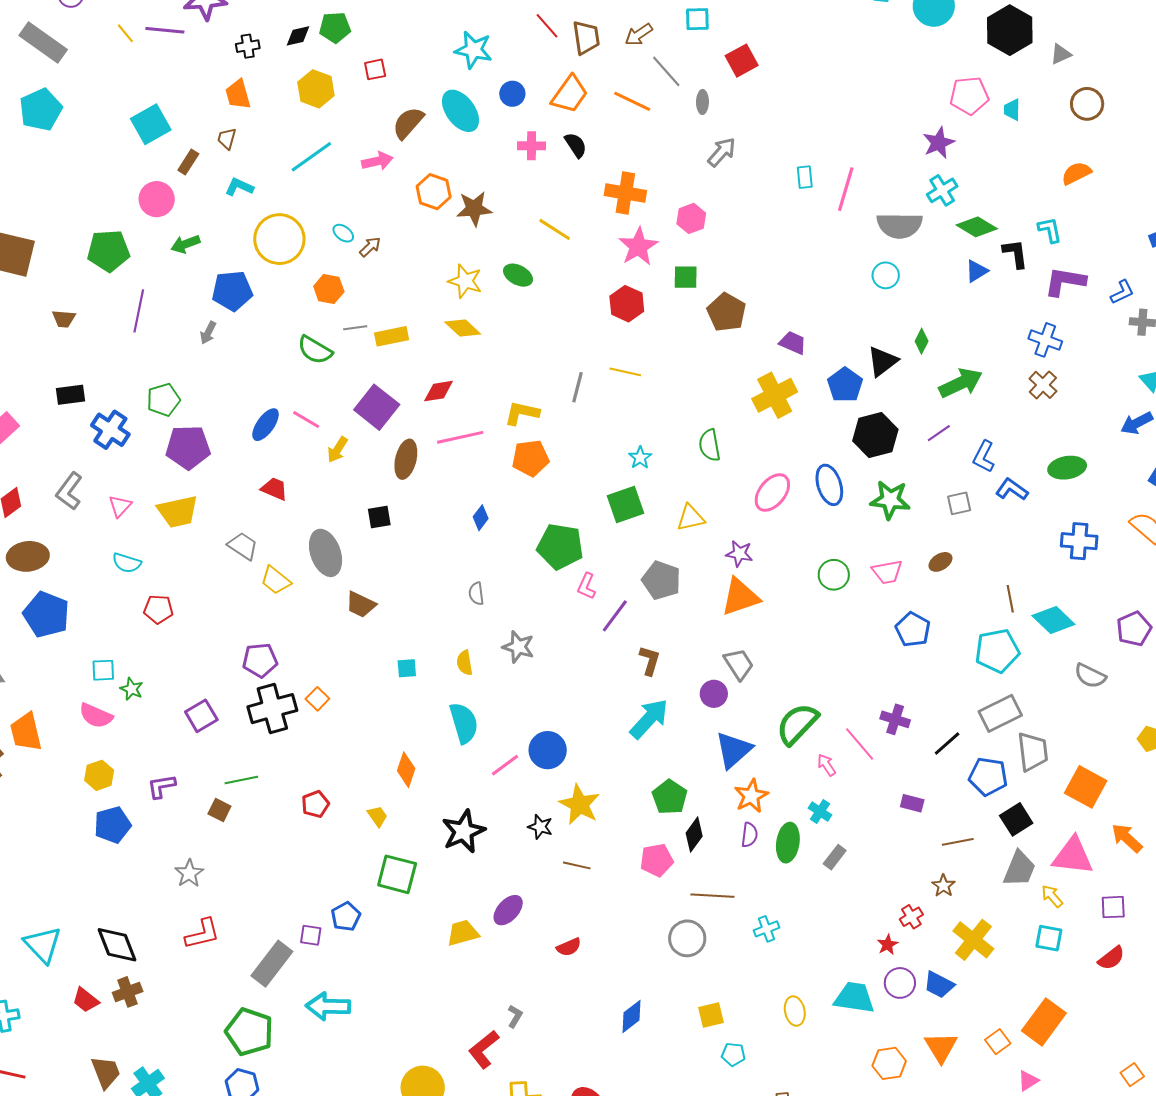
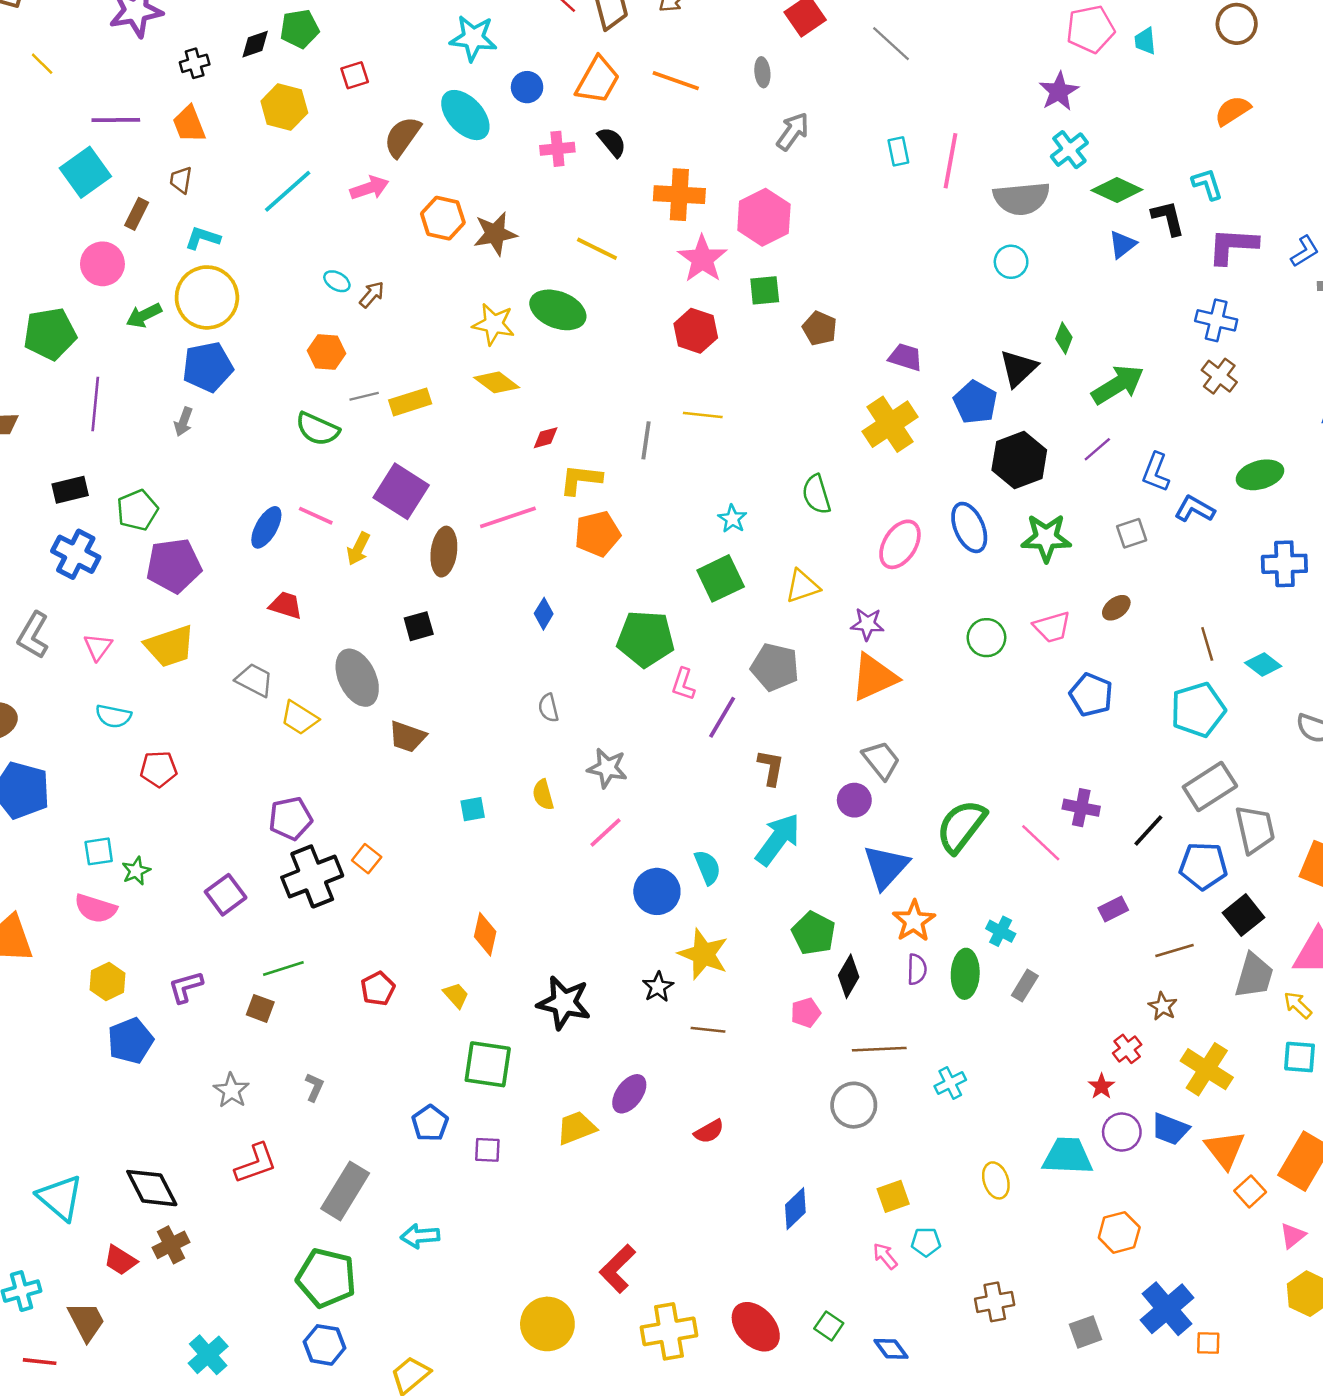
purple line: (165, 30) -> (116, 120), moved
gray line: (666, 71) -> (891, 44), moved
pink hexagon: (691, 218) -> (764, 217), size x1.5
yellow circle: (279, 239) -> (207, 297), moved
green ellipse: (518, 275) -> (558, 310), size x1.5
brown pentagon: (726, 312) -> (820, 328), size x0.7
red diamond: (439, 391) -> (546, 438), moved, size x0.7
black rectangle: (70, 395) -> (70, 490), moved
cyan diamond: (1053, 620) -> (1263, 664), size x0.7
green star: (132, 689) -> (136, 871), turned 30
cyan semicircle: (464, 723) -> (708, 867), moved, size x0.7
pink line: (505, 765) -> (605, 832), moved
pink arrow: (826, 765) -> (885, 1256), moved
purple rectangle: (912, 803) -> (1113, 909), turned -35
black star: (540, 827) -> (658, 987), turned 30
black star: (463, 831) -> (564, 1003), turned -30
pink pentagon: (657, 860) -> (806, 1013), size x0.7
purple square: (311, 935) -> (487, 1150), moved
cyan arrow: (328, 1006) -> (420, 1236), size x0.7
gray L-shape: (515, 1016) -> (314, 1087), moved
orange triangle: (941, 1047) -> (1225, 1150), moved
brown trapezoid: (106, 1072) -> (86, 1321), moved

